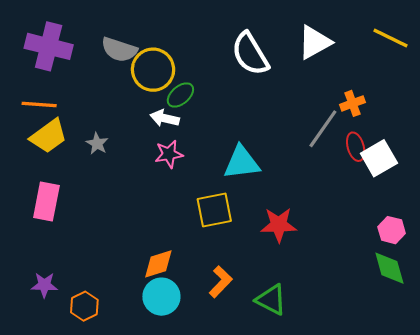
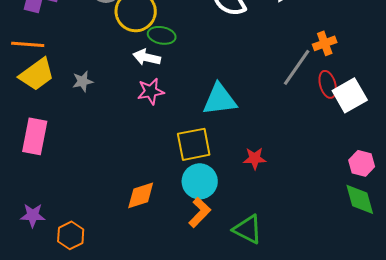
green ellipse: (180, 95) -> (162, 35), turned 52
gray star: (97, 144) -> (83, 81), turned 30
red star: (279, 225) -> (255, 158), size x0.7
cyan circle: (161, 297) -> (200, 181), moved

